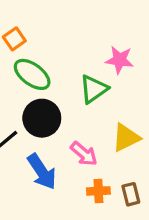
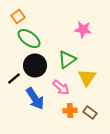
green triangle: (94, 89) -> (67, 60), moved
yellow triangle: (126, 138) -> (87, 78), turned -30
brown rectangle: (131, 194) -> (90, 113), turned -40

